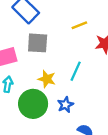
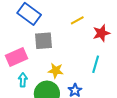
cyan line: (76, 71) -> (96, 64), moved

